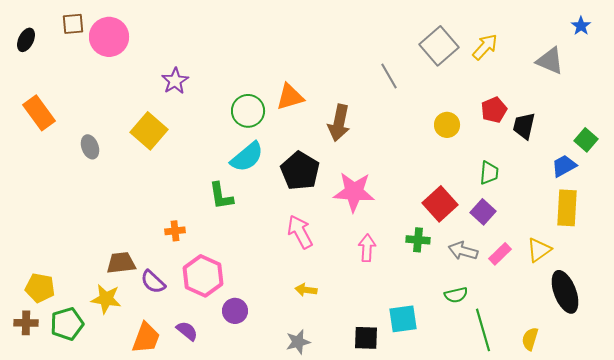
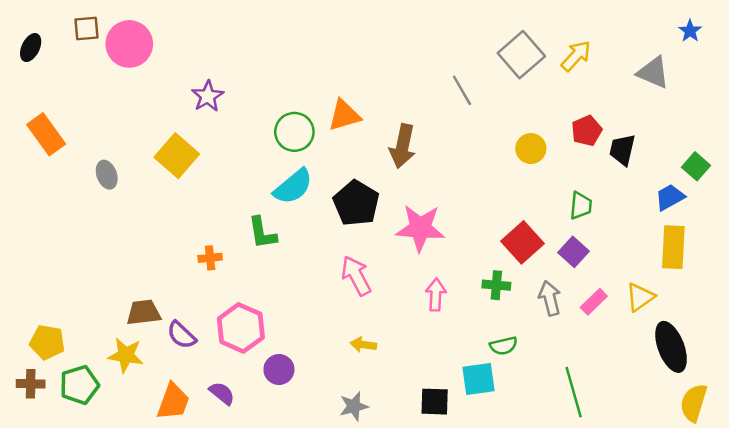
orange cross: (175, 231) -> (210, 258), moved
gray arrow: (463, 251) -> (550, 298), turned 60
green semicircle: (456, 295) -> (504, 346), moved
yellow semicircle: (530, 339) -> (694, 403), moved, size x1.4

